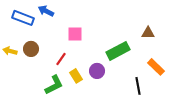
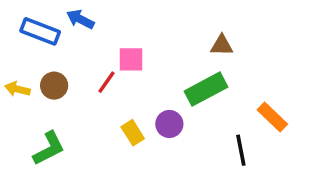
brown triangle: (148, 33) -> (222, 45), moved
red line: (61, 59) -> (106, 82), moved
green L-shape: (54, 85) -> (49, 148), moved

